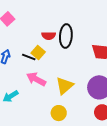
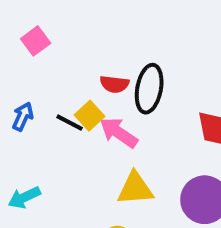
pink arrow: (36, 79) -> (119, 133), moved
yellow triangle: (65, 86) -> (135, 189), turned 30

